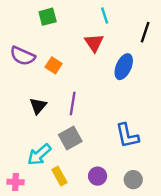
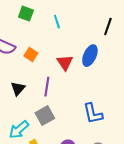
cyan line: (105, 15) -> (57, 22), moved
green square: (48, 17) -> (26, 14), turned 35
red triangle: (94, 43) -> (65, 63), moved

